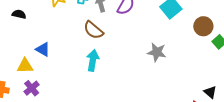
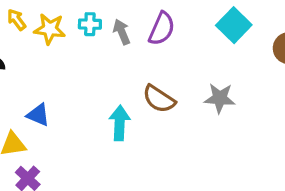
brown semicircle: (93, 30) -> (159, 99), moved

